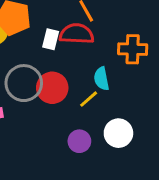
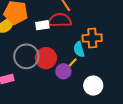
white rectangle: (51, 39) -> (42, 25), turned 72
orange cross: (133, 49) -> (92, 38), moved
purple circle: (79, 141) -> (63, 71), moved

